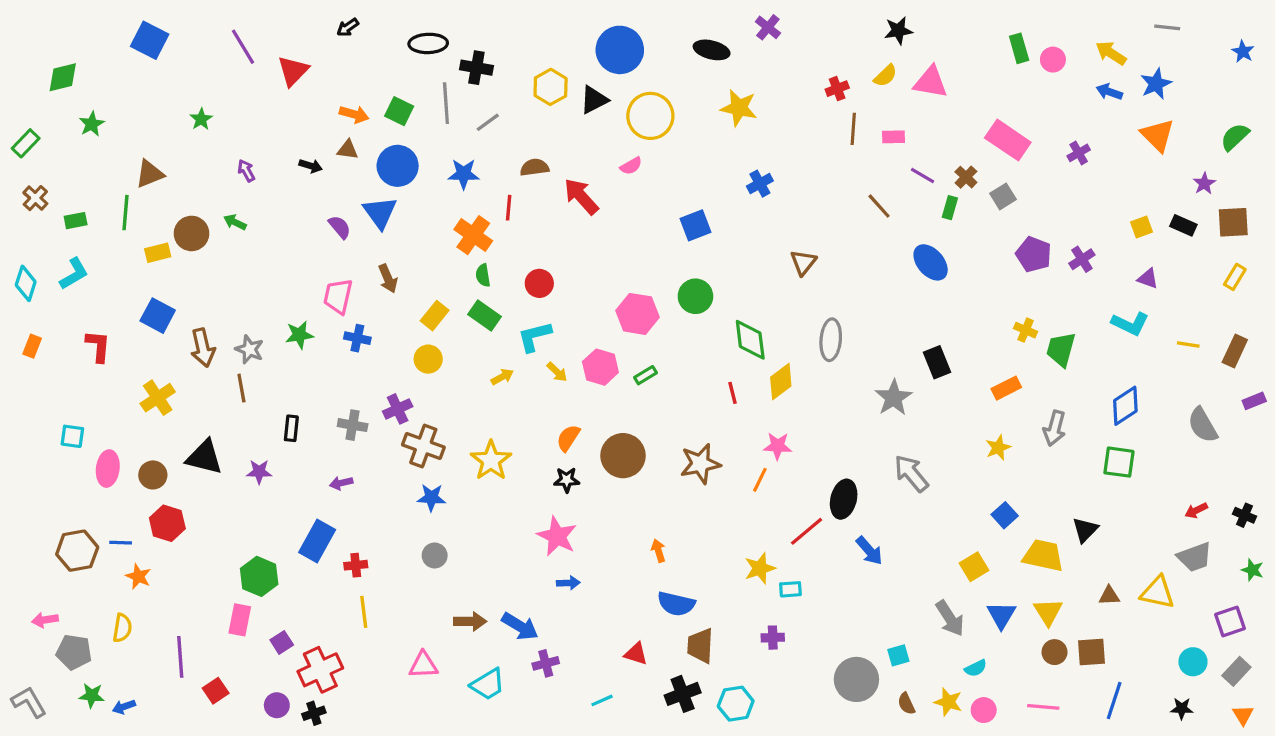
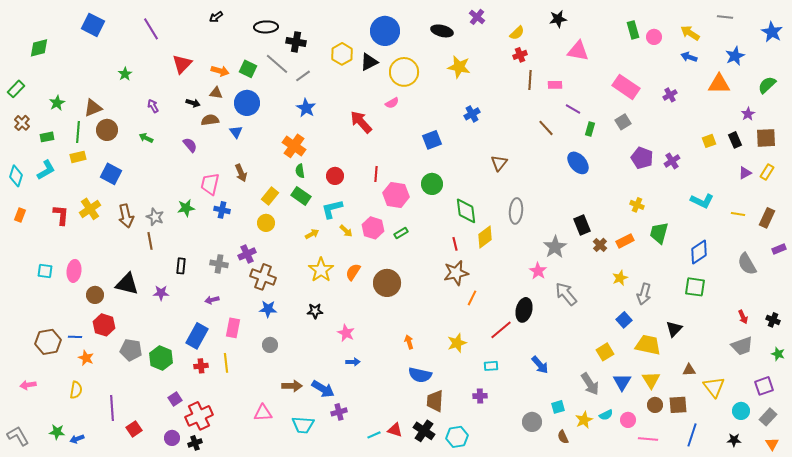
blue star: (1243, 52) -> (772, 32), size x1.5
red triangle: (293, 71) -> (182, 64), moved
yellow semicircle: (885, 76) -> (517, 33), moved
blue star: (1156, 84) -> (735, 56), moved
gray line: (446, 103) -> (277, 64), turned -45
green star: (92, 124) -> (57, 103), moved
orange triangle: (1158, 135) -> (719, 84), turned -45
brown semicircle: (534, 167) -> (210, 120), moved
blue star: (464, 174) -> (306, 108), moved, turned 30
brown cross: (966, 177) -> (600, 245), moved
red line: (509, 208) -> (376, 174), moved
blue triangle: (380, 213) -> (236, 132), size x0.6
black rectangle: (1183, 225) -> (735, 140), turned 42
purple semicircle: (340, 227) -> (190, 145), moved
brown circle: (192, 233) -> (107, 130), moved
yellow rectangle: (158, 253) -> (78, 157), moved
purple triangle: (1148, 279) -> (745, 173), moved, turned -48
blue square: (158, 316) -> (111, 174), moved
green trapezoid: (1061, 349) -> (659, 233), moved
yellow cross: (158, 398) -> (90, 209), moved
gray arrow: (1055, 428) -> (644, 294), moved
pink star: (778, 446) -> (538, 271), moved, turned 30
yellow star: (491, 460) -> (321, 270), moved
brown star: (700, 464) -> (456, 273), moved
pink ellipse: (108, 469) -> (74, 271), moved
black star: (567, 480) -> (315, 311), moved
red arrow: (1196, 510) -> (743, 317), turned -88
pink star: (557, 536) -> (346, 333), size x0.7
blue arrow: (869, 551) -> (540, 365), moved
red cross: (356, 565) -> (201, 366), moved
yellow star: (760, 568) -> (457, 343), moved
yellow triangle: (1158, 593) -> (714, 387), moved, turned 40
yellow line: (364, 612) -> (226, 363), moved
pink rectangle: (240, 620) -> (233, 328), moved
gray pentagon: (74, 652) -> (131, 350), moved
red triangle: (636, 654) -> (395, 430), moved
gray circle: (856, 679) -> (532, 422), size x0.7
cyan trapezoid: (488, 684) -> (303, 425), turned 35
black cross: (683, 694) -> (424, 431), turned -35
yellow star: (948, 702) -> (584, 420), moved, turned 30
pink circle: (984, 710) -> (628, 420), moved

